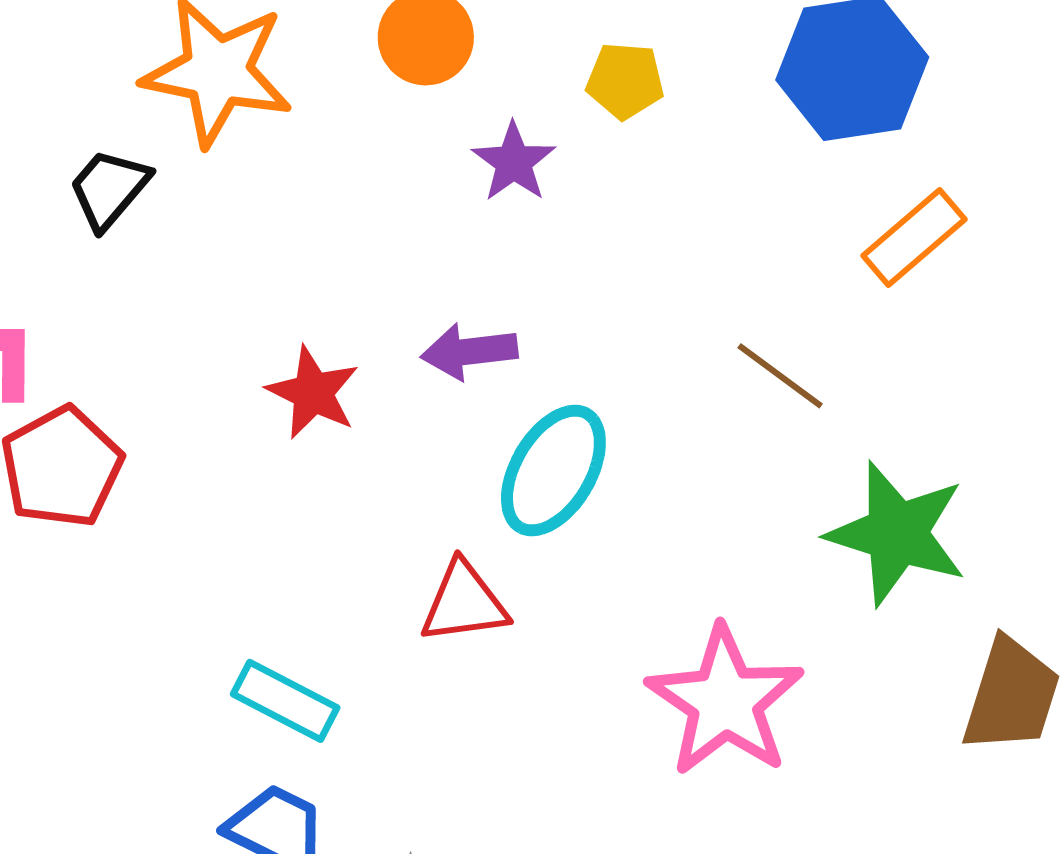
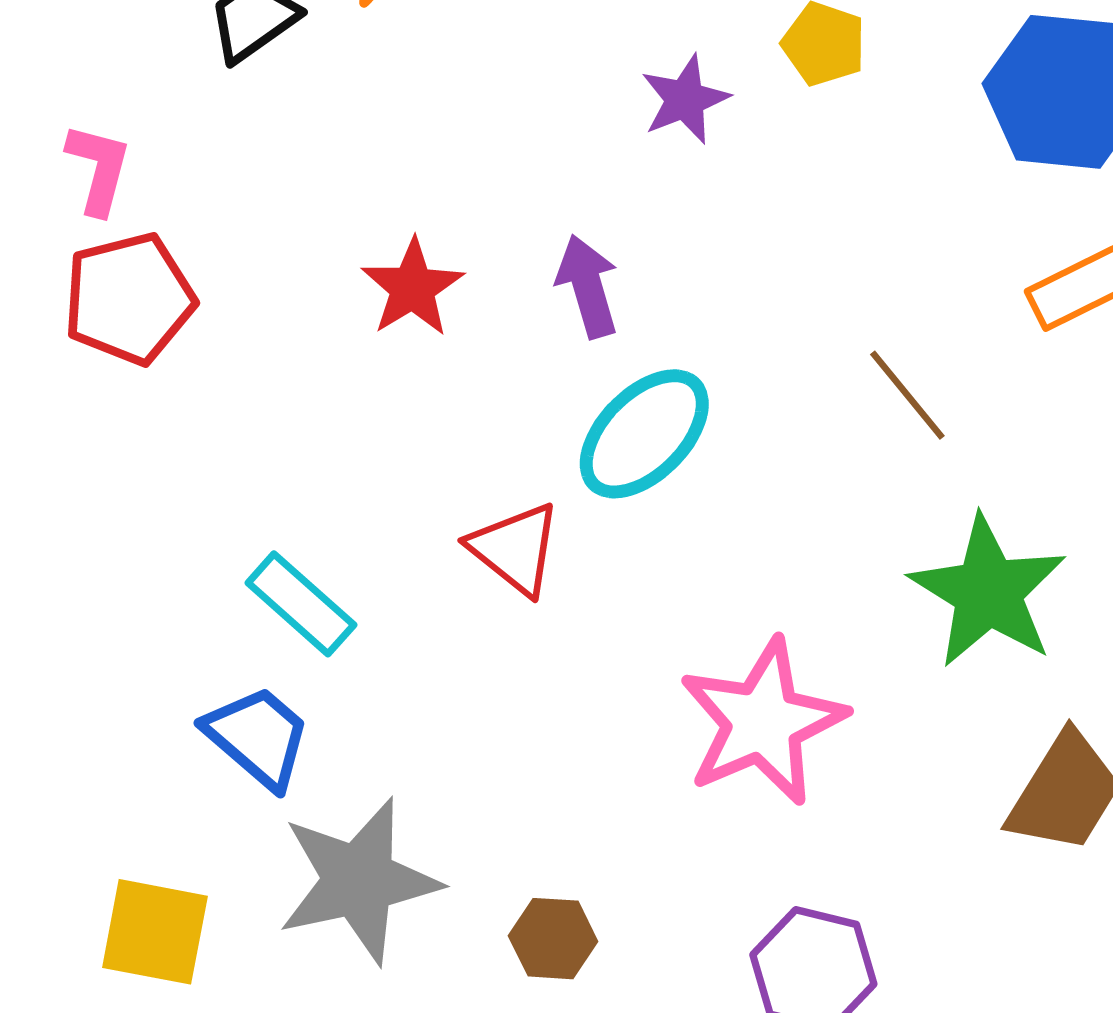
purple arrow: (469, 351) -> (588, 286), turned 66
red triangle: (464, 603) -> (515, 549), turned 32

